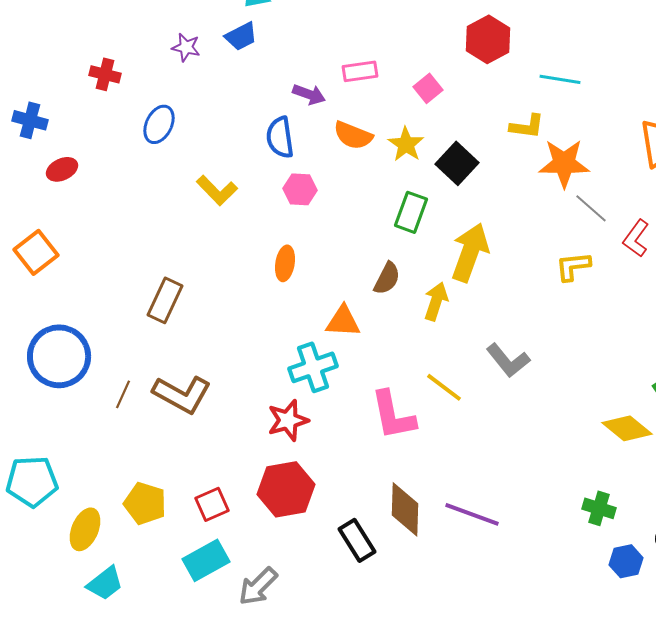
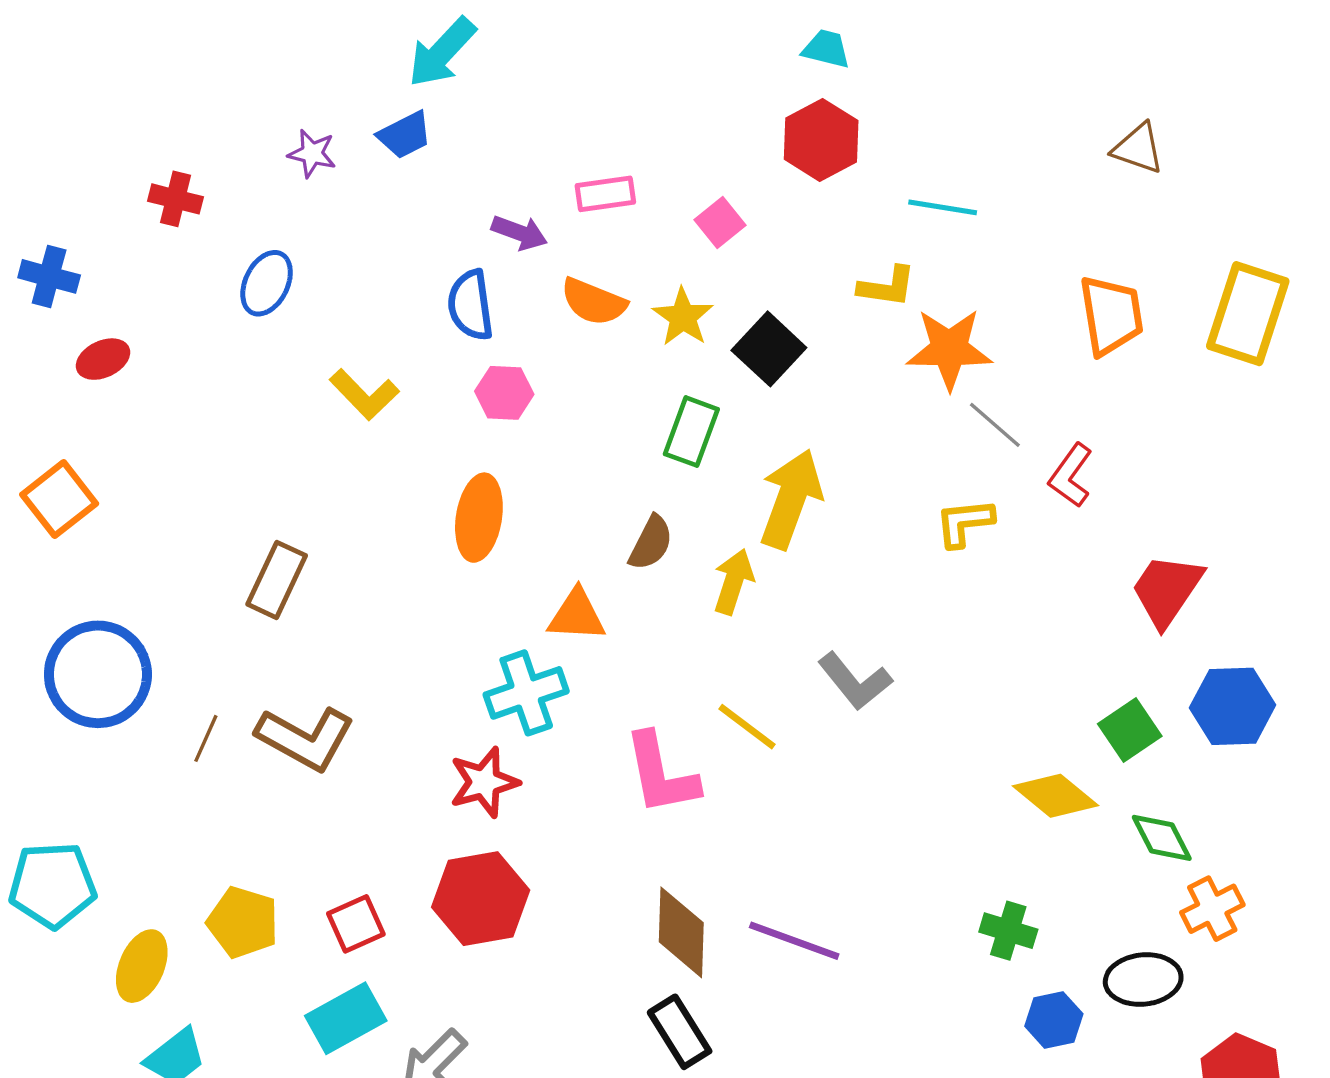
orange ellipse: (285, 263) -> (479, 518), size x1.4
black rectangle: (357, 540) -> (680, 1032), moved

